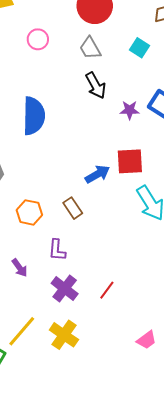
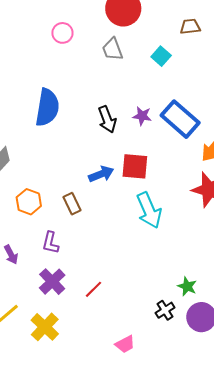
black arrow: (96, 85) -> (107, 119), moved

